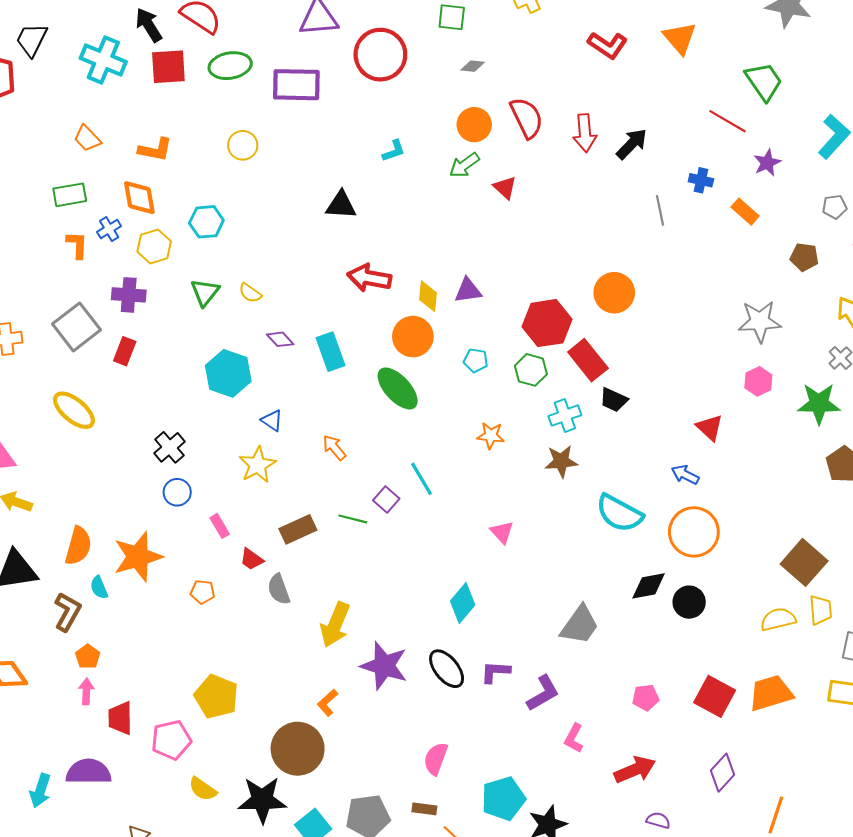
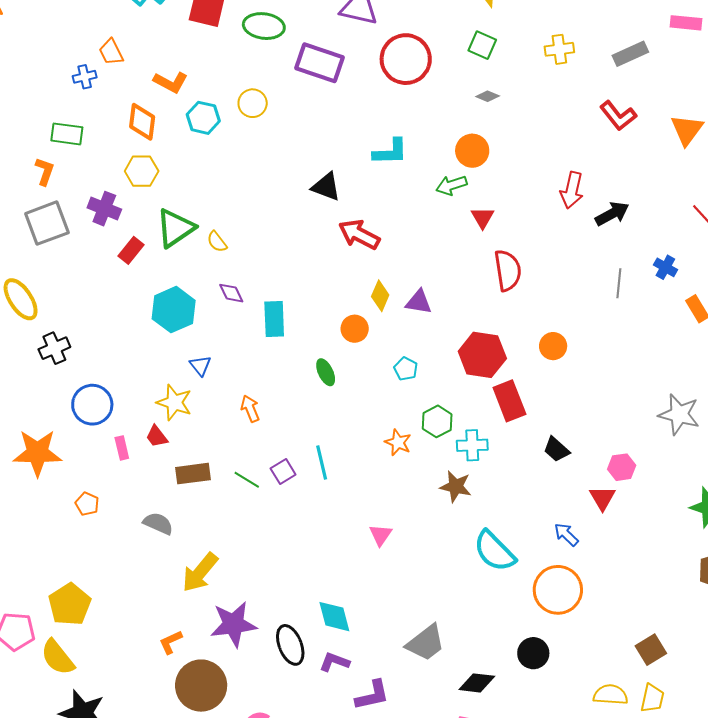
red semicircle: (527, 118) -> (508, 270), moved
cyan L-shape: (394, 151) -> (390, 152), size x1.5
green rectangle: (70, 195) -> (67, 134), moved
cyan hexagon: (206, 222) -> (203, 118), moved
blue cross: (109, 229) -> (85, 77), moved
orange L-shape: (77, 245) -> (45, 171), moved
red arrow: (369, 278) -> (359, 234), moved
green triangle: (205, 292) -> (175, 228), size x1.4
orange circle: (614, 293) -> (553, 346), size x0.7
orange circle: (413, 337) -> (355, 329), size x0.7
red rectangle: (125, 351) -> (131, 250), moved
green hexagon: (531, 370) -> (437, 421), moved
pink hexagon: (758, 381) -> (622, 467), moved
green ellipse: (398, 388) -> (326, 372), size x0.6
black trapezoid: (614, 400) -> (556, 449), moved
black cross: (169, 447) -> (54, 348), moved
yellow star: (257, 465) -> (174, 402), turned 30
blue circle: (177, 492) -> (92, 405), size x1.5
red trapezoid: (252, 559) -> (157, 436), moved
brown square: (804, 562) -> (651, 650), size x0.7
black diamond: (649, 586) -> (477, 683), moved
gray semicircle: (279, 589) -> (158, 523), turned 116
cyan diamond: (463, 603) -> (334, 617), moved, turned -72
purple star: (384, 666) -> (233, 624), turned 30
brown circle: (298, 749) -> (201, 686), moved
yellow semicircle: (203, 789) -> (58, 657), moved, size x1.4

